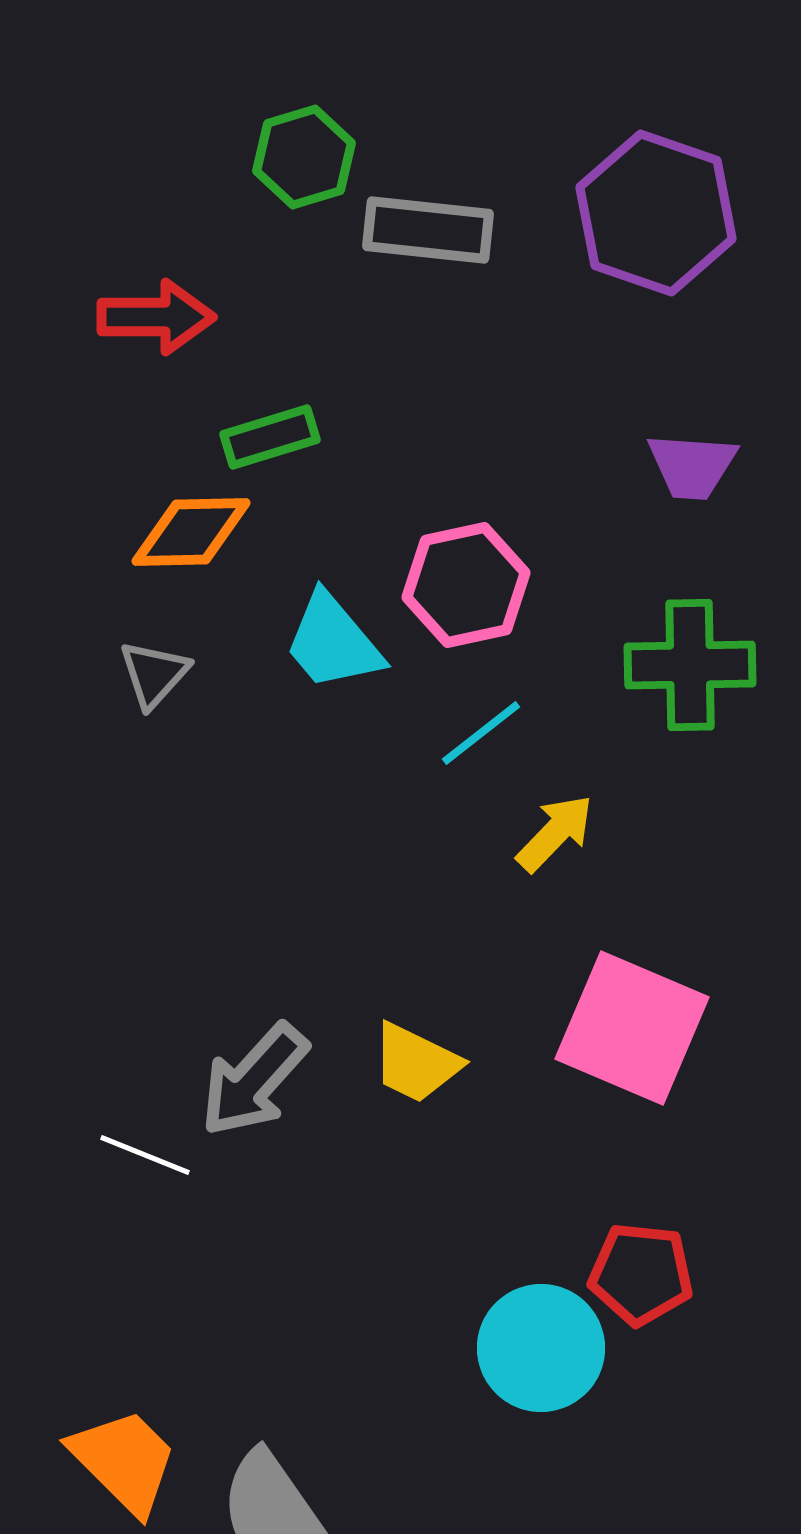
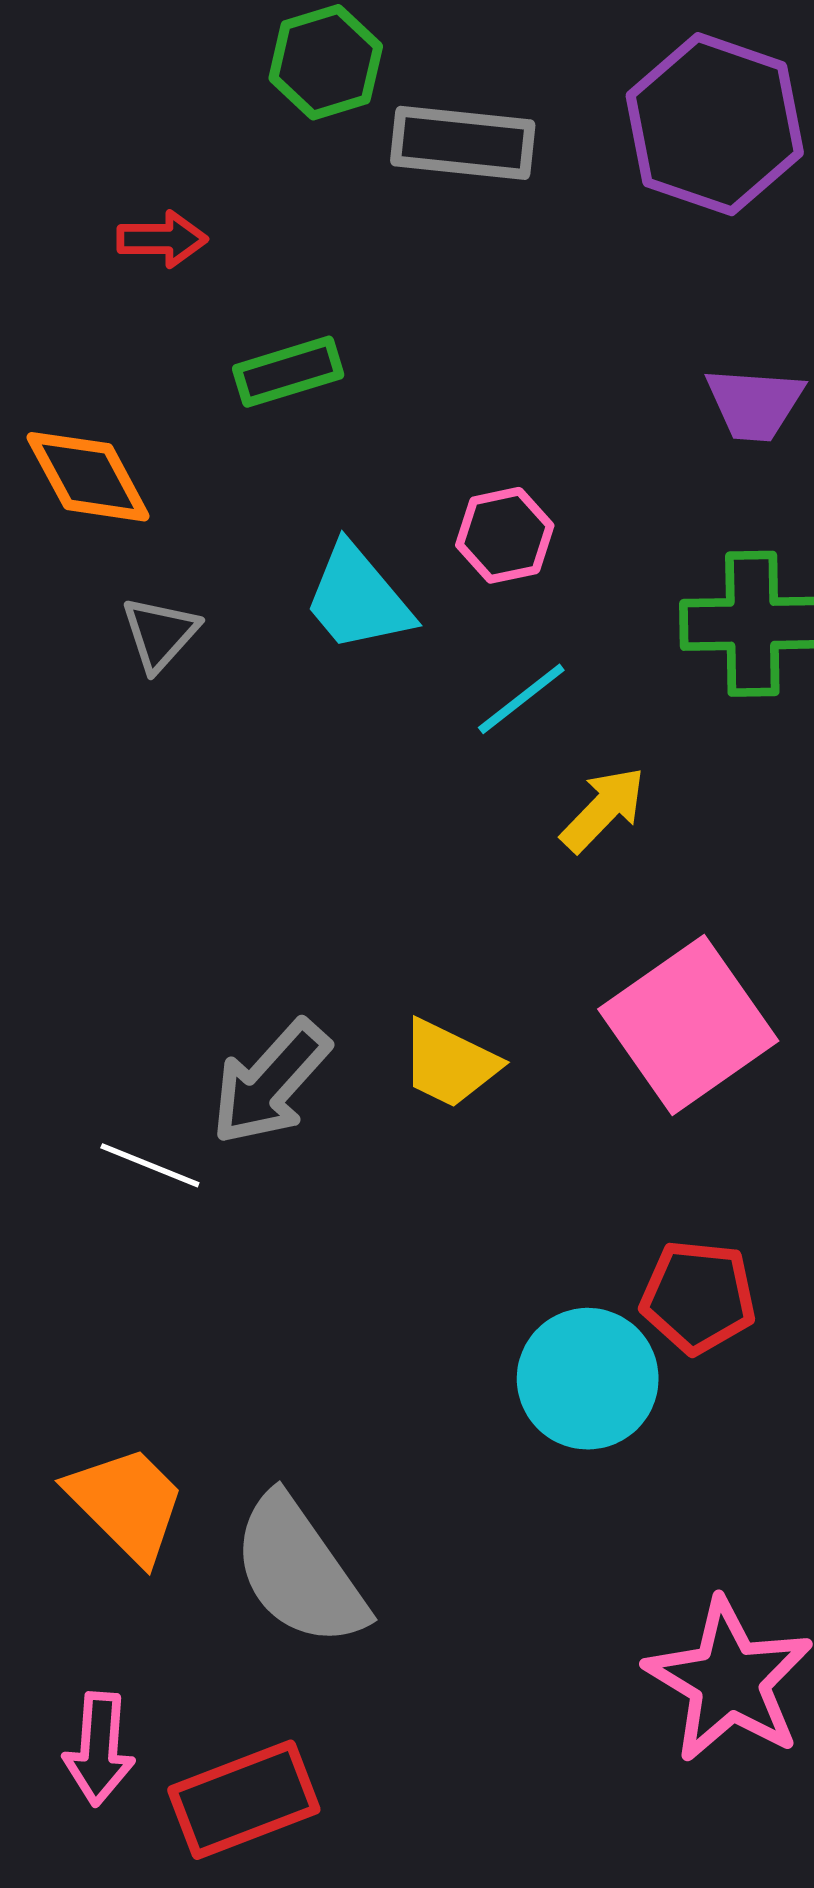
red arrow: (156, 317) -> (162, 239), size x0.7
orange diamond: (191, 532) -> (88, 477), moved, turned 63
pink hexagon: (466, 585) -> (505, 535), size x0.7
pink square: (632, 1028) -> (688, 1025), turned 32

